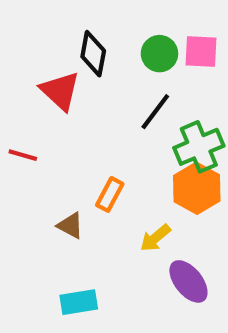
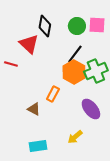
red line: (23, 155) -> (11, 64), moved
orange hexagon: (197, 188) -> (74, 72), moved
yellow arrow: (155, 238) -> (75, 137), moved
purple ellipse: (188, 281) -> (91, 109), moved

